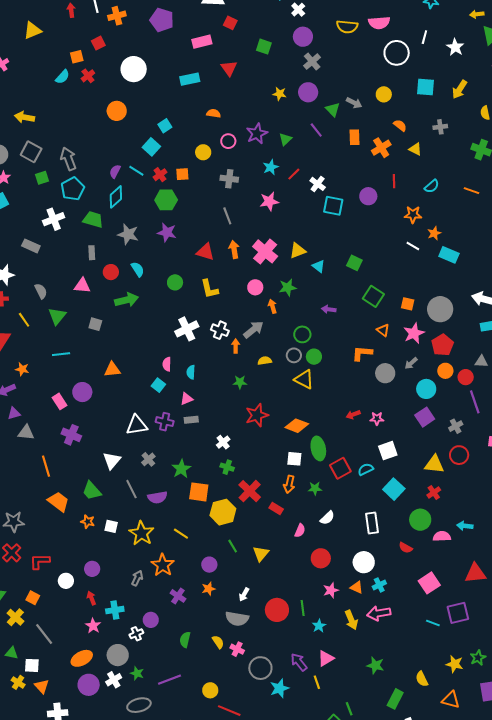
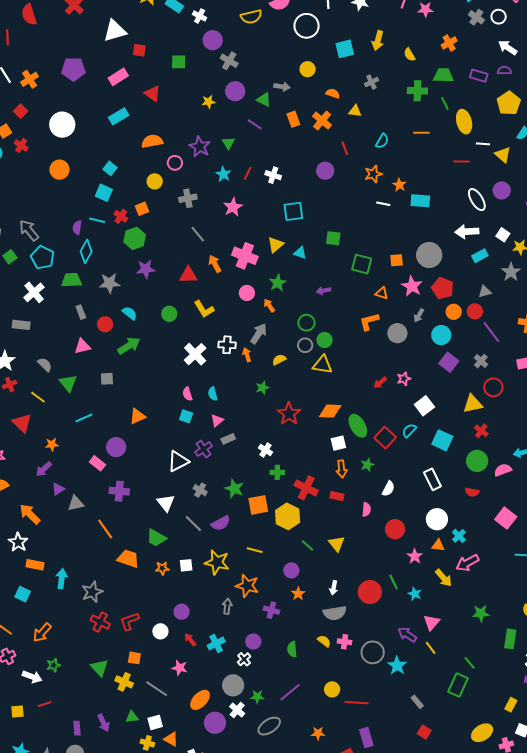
orange semicircle: (214, 113) -> (152, 141), size x1.5
cyan square: (333, 206) -> (293, 211), moved
purple cross: (165, 422) -> (204, 449), turned -30
pink star: (93, 626) -> (180, 668), moved

